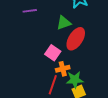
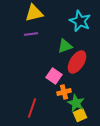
green star: (75, 80) -> (76, 103), turned 30
red line: (53, 85) -> (32, 108), moved

